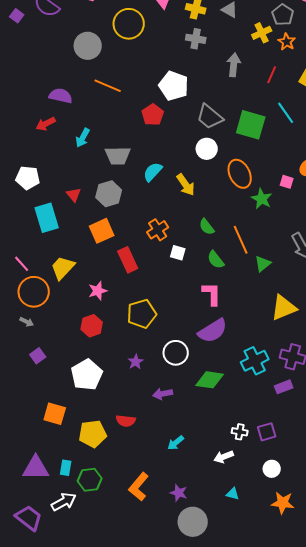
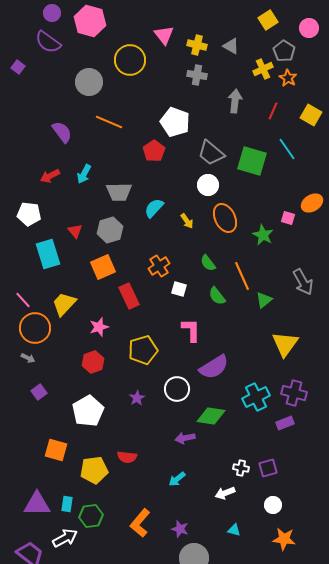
purple square: (17, 16) -> (18, 67), moved
purple semicircle: (61, 96) -> (62, 132), turned 40
red arrow: (46, 124) -> (50, 176), moved
orange ellipse: (240, 174) -> (225, 218), moved
yellow arrow: (186, 185) -> (187, 221), size x0.7
pink L-shape: (212, 294) -> (191, 330), moved
yellow triangle: (284, 308) -> (285, 344), turned -32
purple arrow: (163, 394) -> (185, 438), moved

